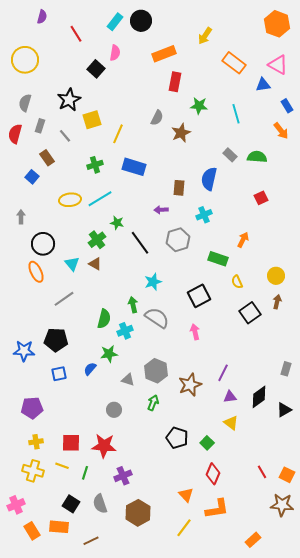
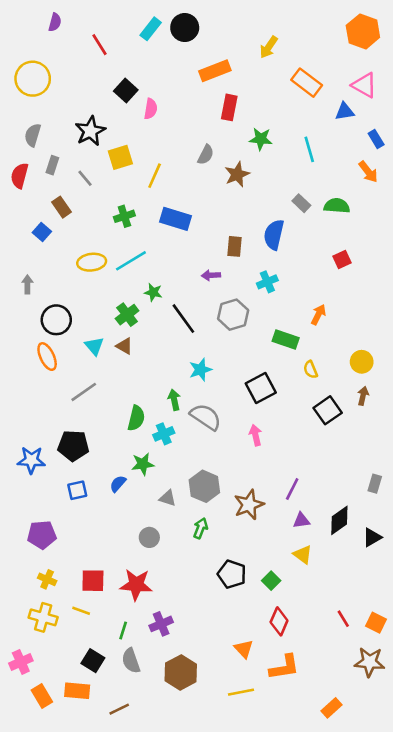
pink semicircle: (115, 53) -> (151, 109), moved
yellow cross: (36, 442) -> (47, 579), turned 32
green line: (85, 473) -> (123, 630), moved
yellow line: (184, 528) -> (241, 692), turned 42

